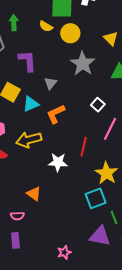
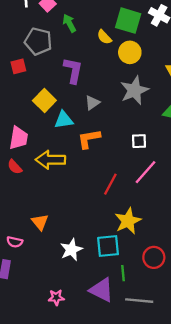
green arrow: (14, 23) -> (69, 23), turned -42
white square: (98, 105) -> (139, 141), turned 32
white star: (58, 162) -> (71, 250), moved, turned 30

